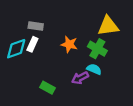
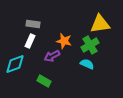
cyan diamond: (16, 49) -> (15, 64), moved
green cross: (97, 49) -> (90, 45), turned 30
purple arrow: (80, 78) -> (52, 56), moved

